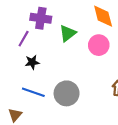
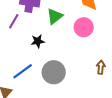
black star: (32, 62) -> (38, 41), moved
blue line: (33, 92) -> (23, 71), turned -55

